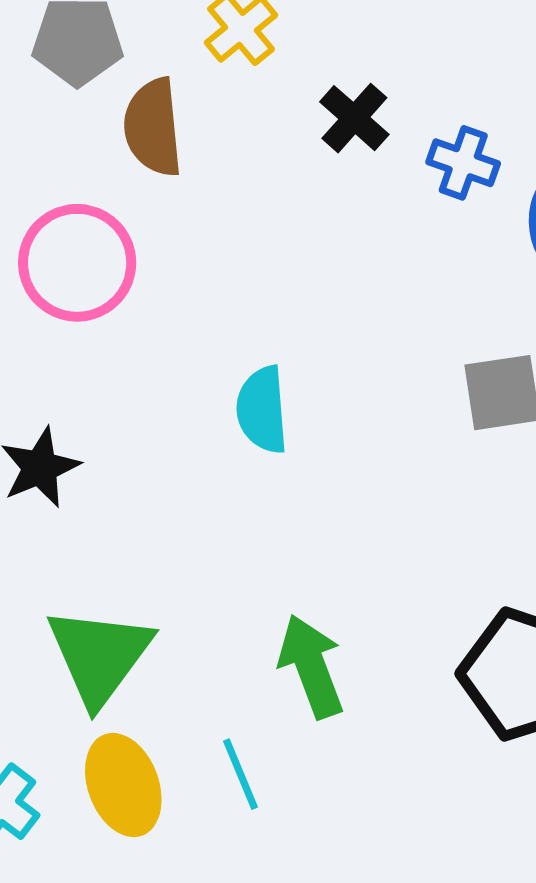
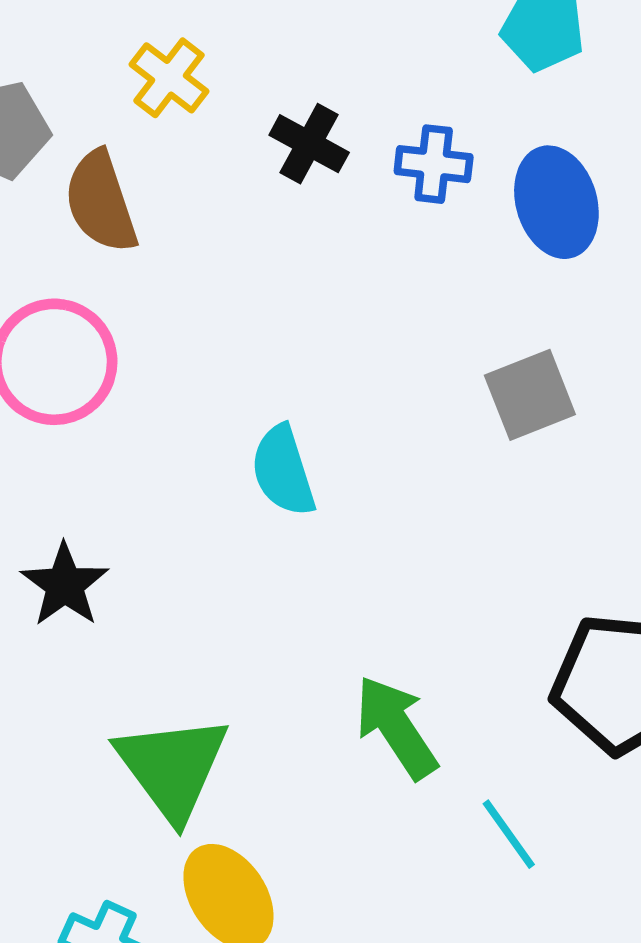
cyan line: (241, 774) -> (509, 834), moved

